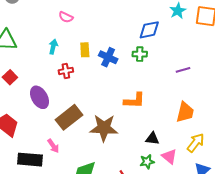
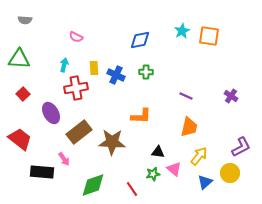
blue diamond: (149, 30) -> (140, 40), moved
purple line: (183, 70) -> (186, 96), moved, turned 40
red cross: (66, 71) -> (76, 88), size x1.6

